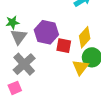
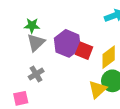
red square: (64, 46) -> (84, 51), moved
gray cross: (24, 64) -> (36, 74), size x0.6

